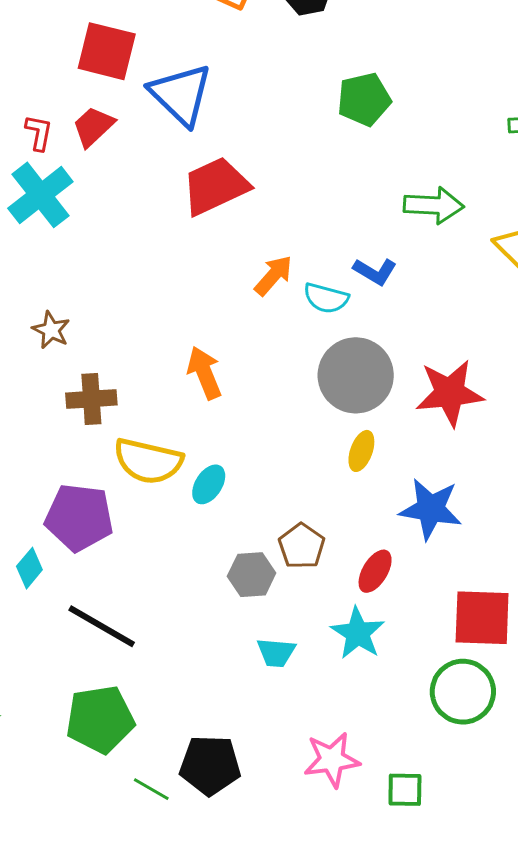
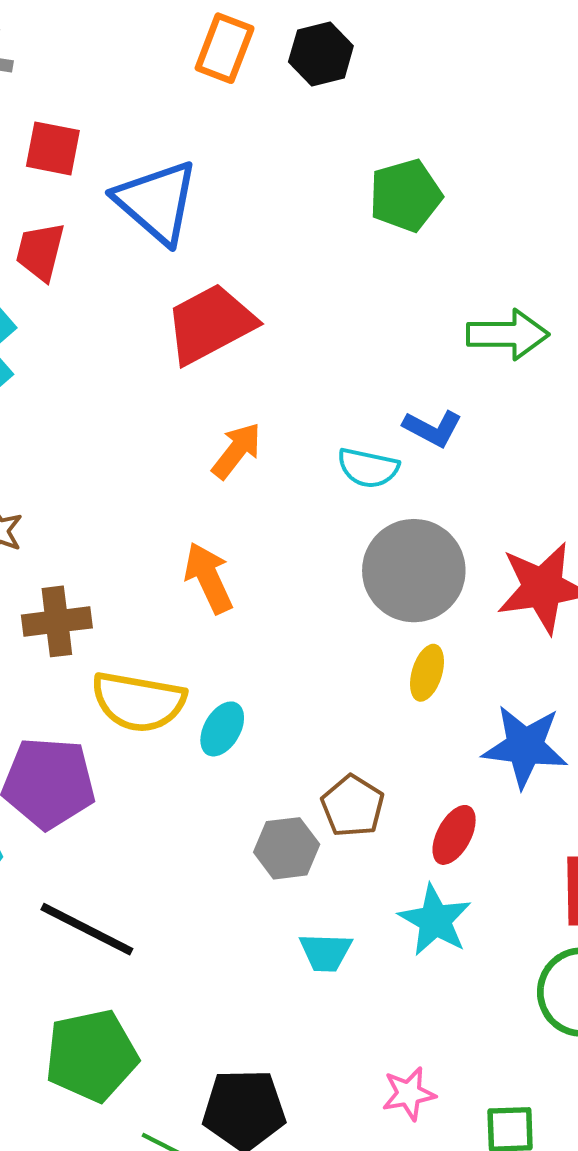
red square: (107, 51) -> (53, 148), size x0.7
red trapezoid: (93, 126) -> (40, 252), turned -30
orange arrow: (273, 275) -> (237, 451), moved
pink star: (332, 760) -> (409, 1094), size x0.7

